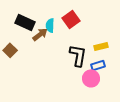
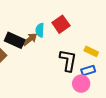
black rectangle: (25, 22) -> (15, 40), moved
yellow rectangle: (101, 46) -> (91, 51), turned 40

